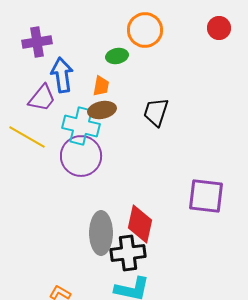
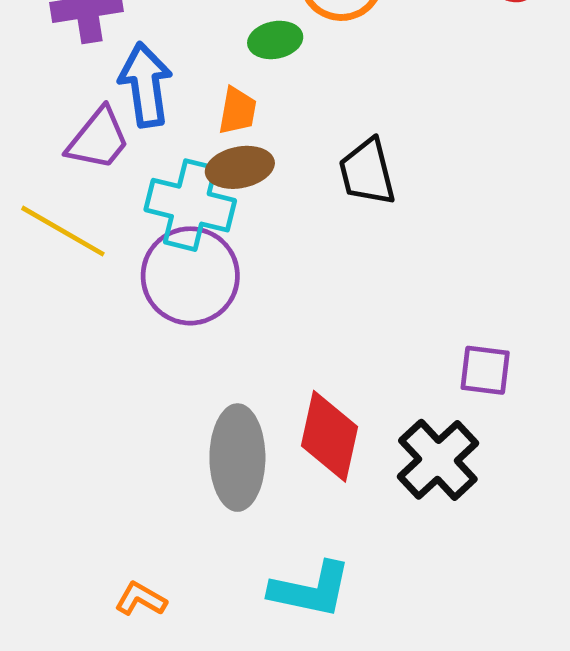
black trapezoid: (156, 112) -> (367, 172), turned -32
purple square: (206, 196) -> (485, 370), size x0.6
black cross: (128, 253) -> (438, 460), moved, turned -36

